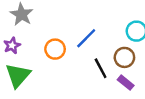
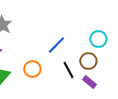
orange circle: (55, 49) -> (32, 69), moved

